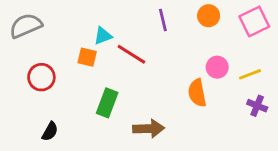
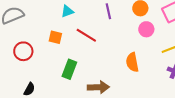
cyan triangle: (103, 36) -> (67, 11), moved
pink circle: (217, 67) -> (146, 29), moved

